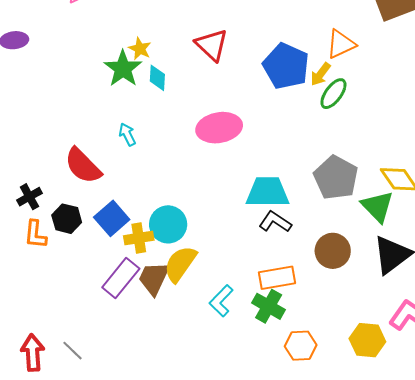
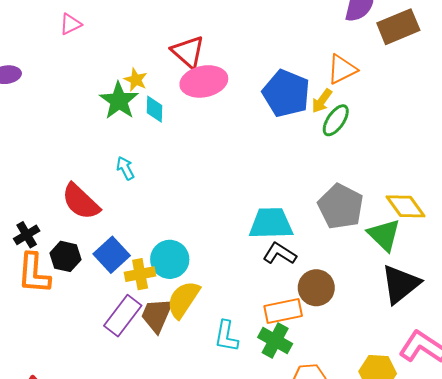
red triangle: (212, 45) -> (188, 52), moved
pink ellipse: (219, 128) -> (204, 81), moved
orange L-shape: (35, 234) -> (34, 273), size x1.4
brown circle: (333, 251) -> (316, 288), moved
cyan L-shape: (221, 301) -> (226, 336), turned -32

